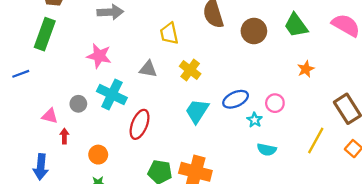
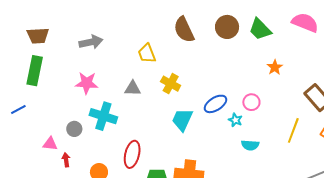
brown circle: (254, 31) -> (227, 27), moved
red ellipse: (140, 124) -> (132, 154), moved

